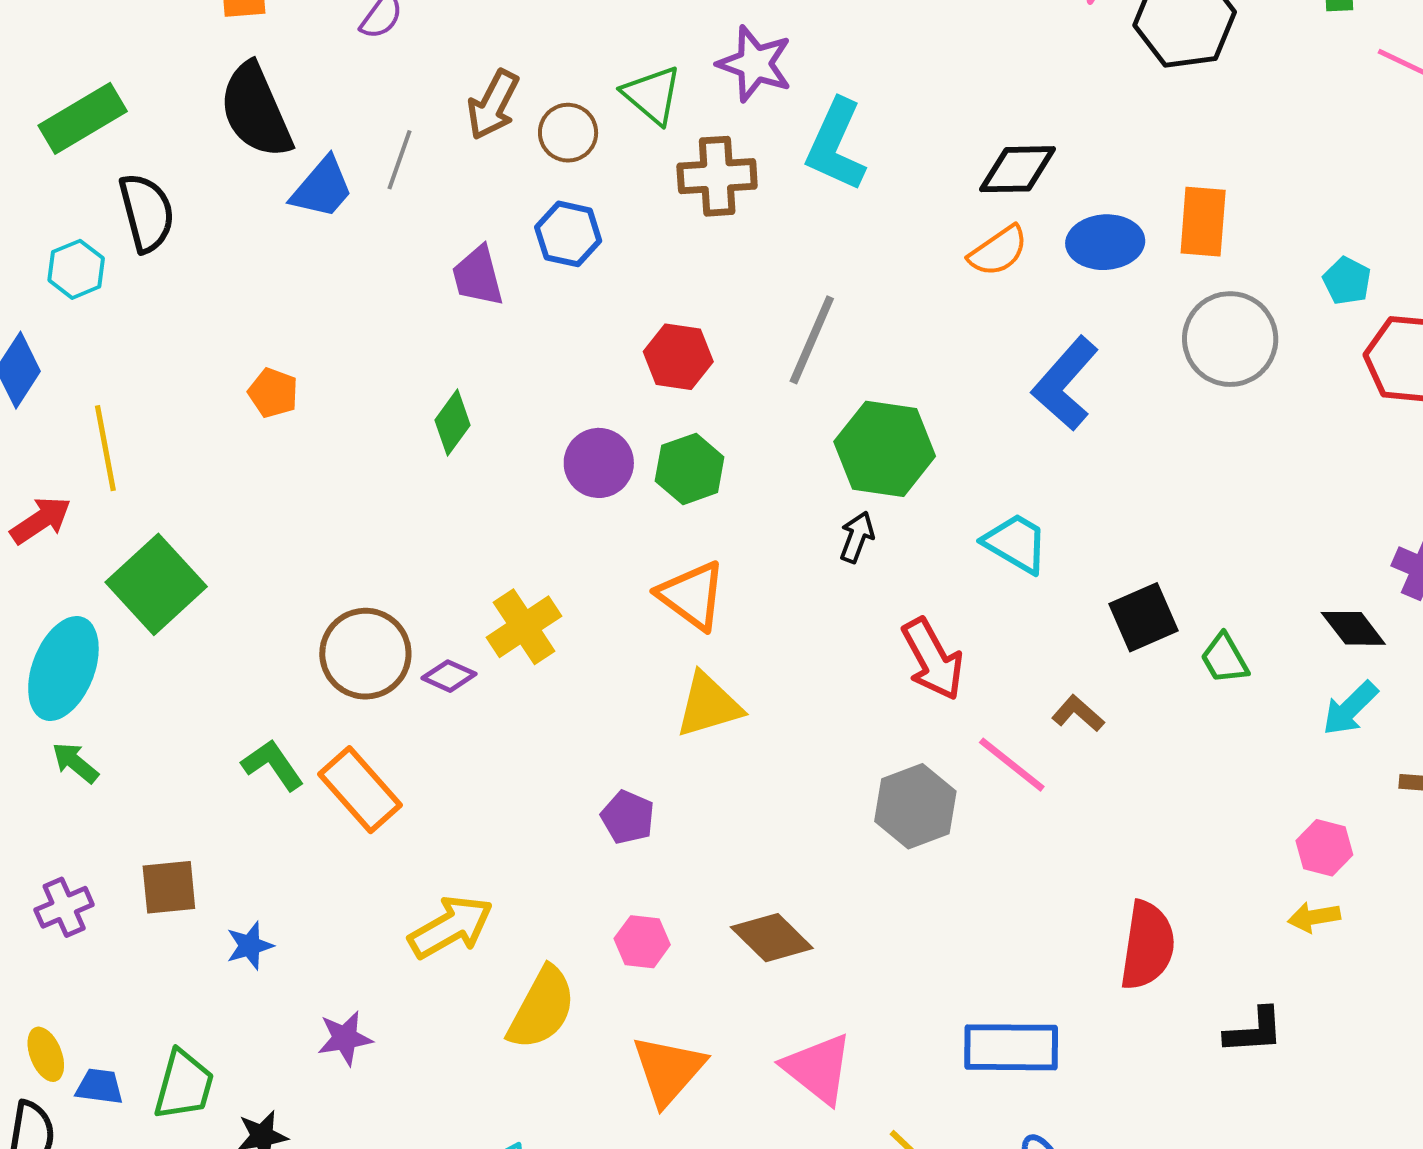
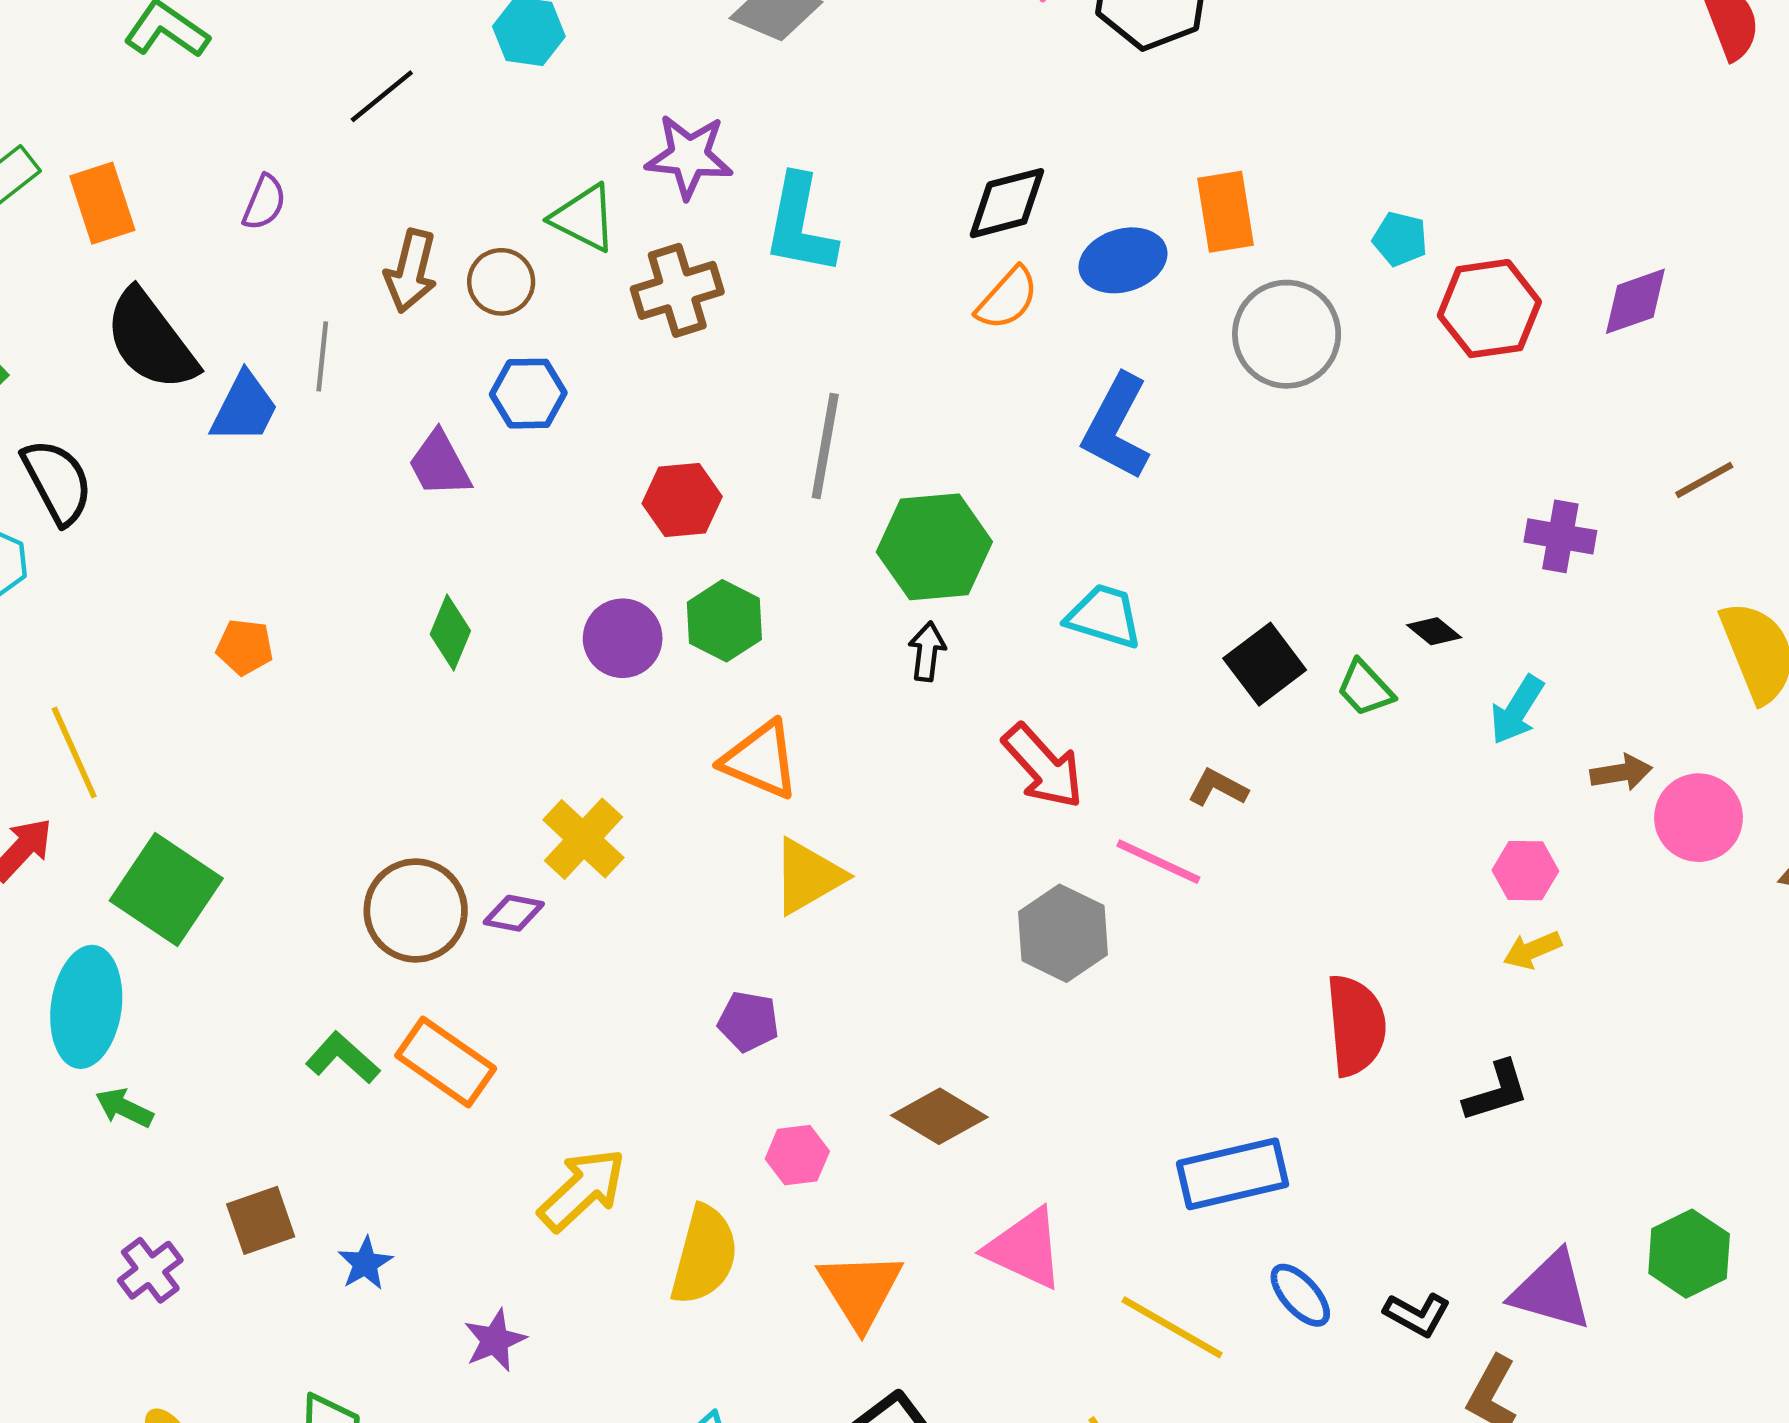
black diamond: (1353, 628) -> (1434, 631), moved, size x0.7

